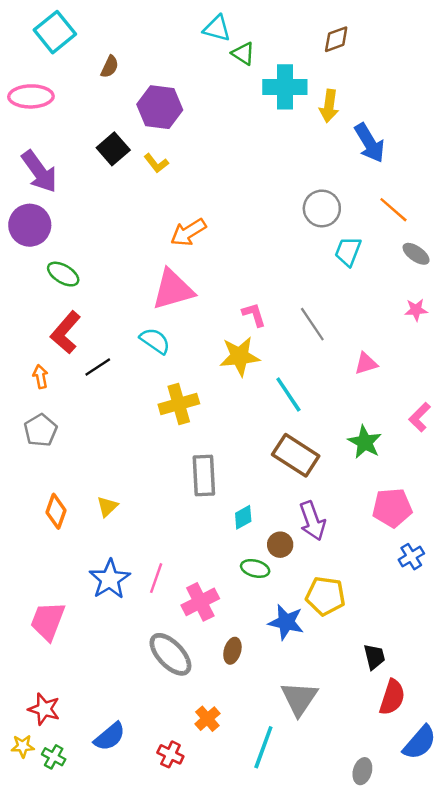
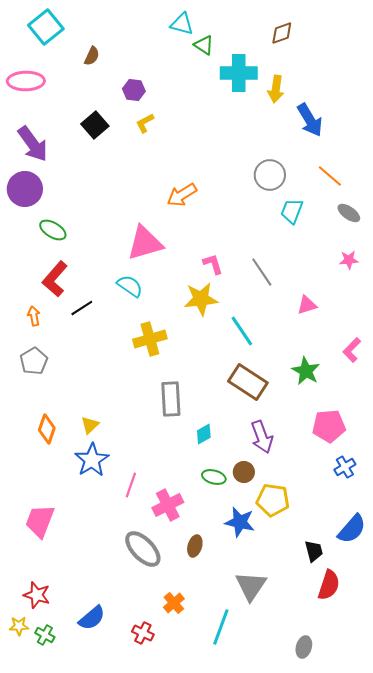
purple hexagon: (160, 107) -> (134, 90), size x0.6
yellow L-shape: (156, 163) -> (145, 123), moved, turned 100
orange arrow: (188, 232) -> (182, 195), moved
brown circle: (280, 545) -> (244, 472), moved
blue star: (110, 579) -> (92, 460), moved
blue semicircle: (420, 743) -> (352, 529), moved

